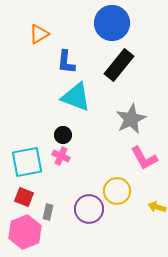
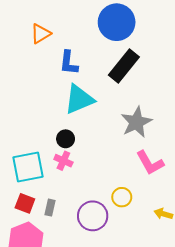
cyan triangle: (76, 97) -> (79, 99), turned -44
yellow circle: (117, 191) -> (122, 197), size x0.7
gray rectangle: (48, 212) -> (50, 208), moved

